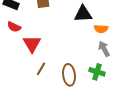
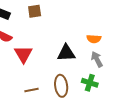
black triangle: (83, 14) -> (66, 53), moved
brown line: (41, 69) -> (32, 90), moved, turned 48

